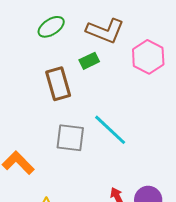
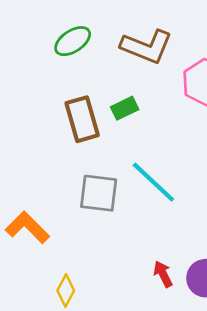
green rectangle: (89, 61) -> (125, 108), moved

